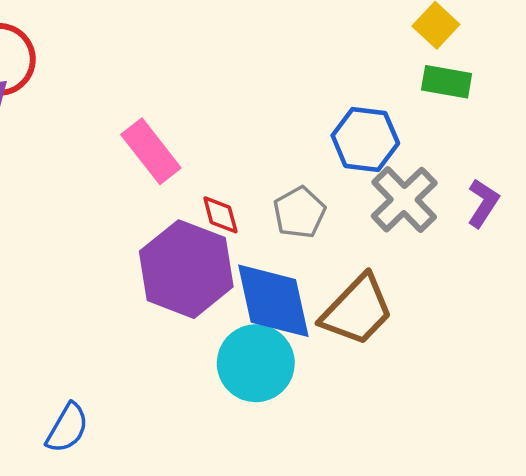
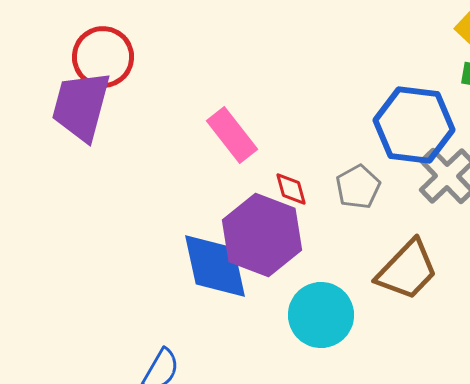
blue hexagon: (365, 139) -> (414, 125), size x1.4
blue diamond: (273, 301) -> (215, 266), moved

